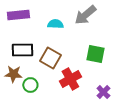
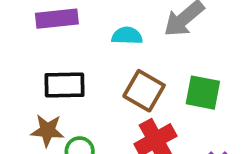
brown square: (50, 58) -> (144, 91), moved

